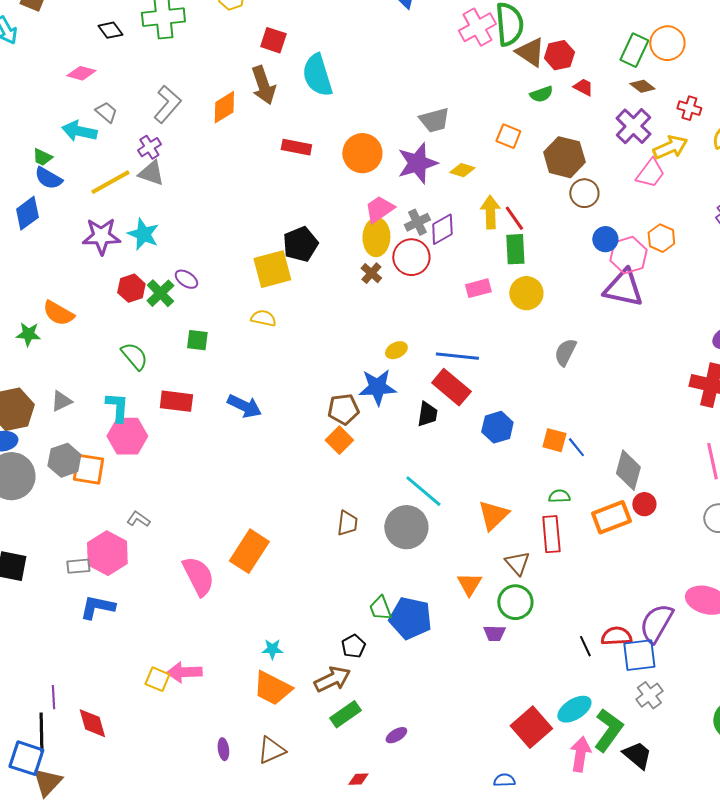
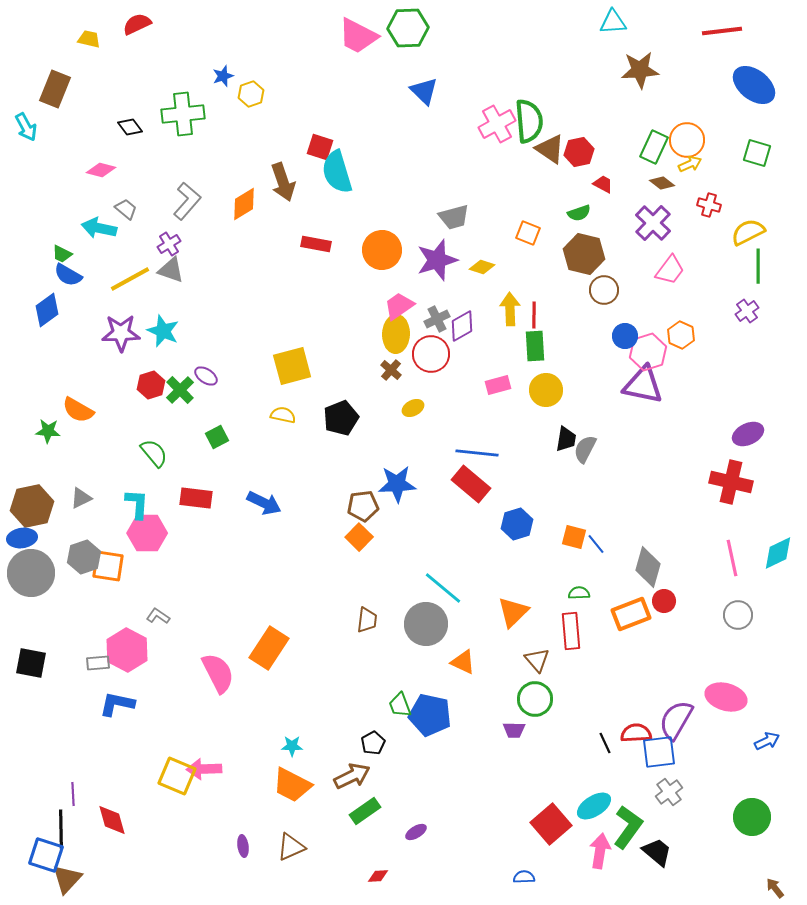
red square: (273, 40) -> (320, 147), moved
green semicircle: (541, 94) -> (579, 213), moved
yellow arrow: (670, 147) -> (690, 164), moved, size x0.7
red line: (514, 218) -> (534, 315), turned 36
black pentagon: (300, 244) -> (341, 418), moved
green square: (197, 340) -> (217, 437), turned -35
yellow ellipse: (396, 350) -> (413, 408), moved
black trapezoid: (427, 414) -> (566, 439), moved
orange triangle: (469, 584) -> (463, 662), moved, turned -36
yellow square: (157, 679) -> (177, 776), size x1.5

